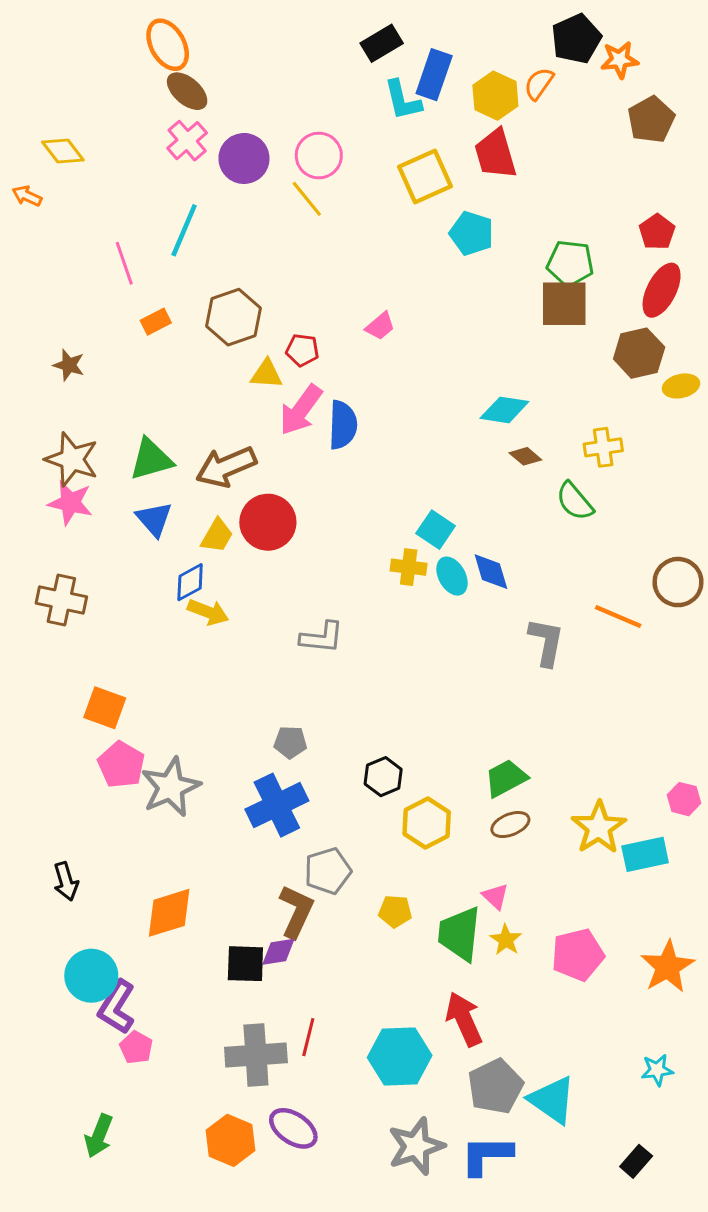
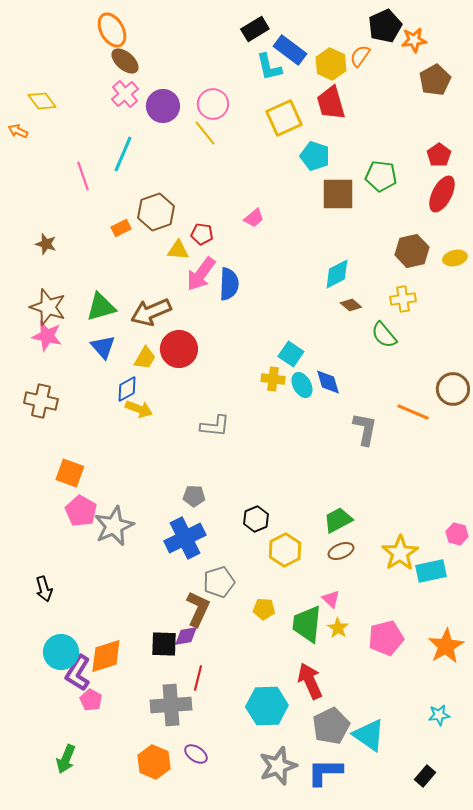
blue rectangle: (434, 75) -> (290, 50), turned -72
brown square: (564, 304) -> (338, 194), moved
orange rectangle: (156, 322) -> (121, 228), moved
brown hexagon: (639, 353) -> (412, 251), moved
cyan diamond: (504, 410) -> (337, 274), turned -36
orange diamond: (169, 913) -> (106, 656), moved
red line: (308, 1037) -> (198, 678), moved
purple ellipse: (293, 1128) -> (196, 754), size x0.7

